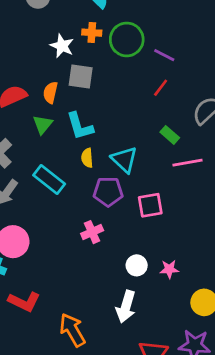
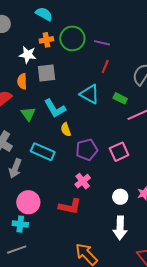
orange semicircle: (50, 92) -> (22, 81), moved
cyan triangle: (124, 160) -> (90, 94), moved
red L-shape: (24, 302) -> (70, 206), moved

